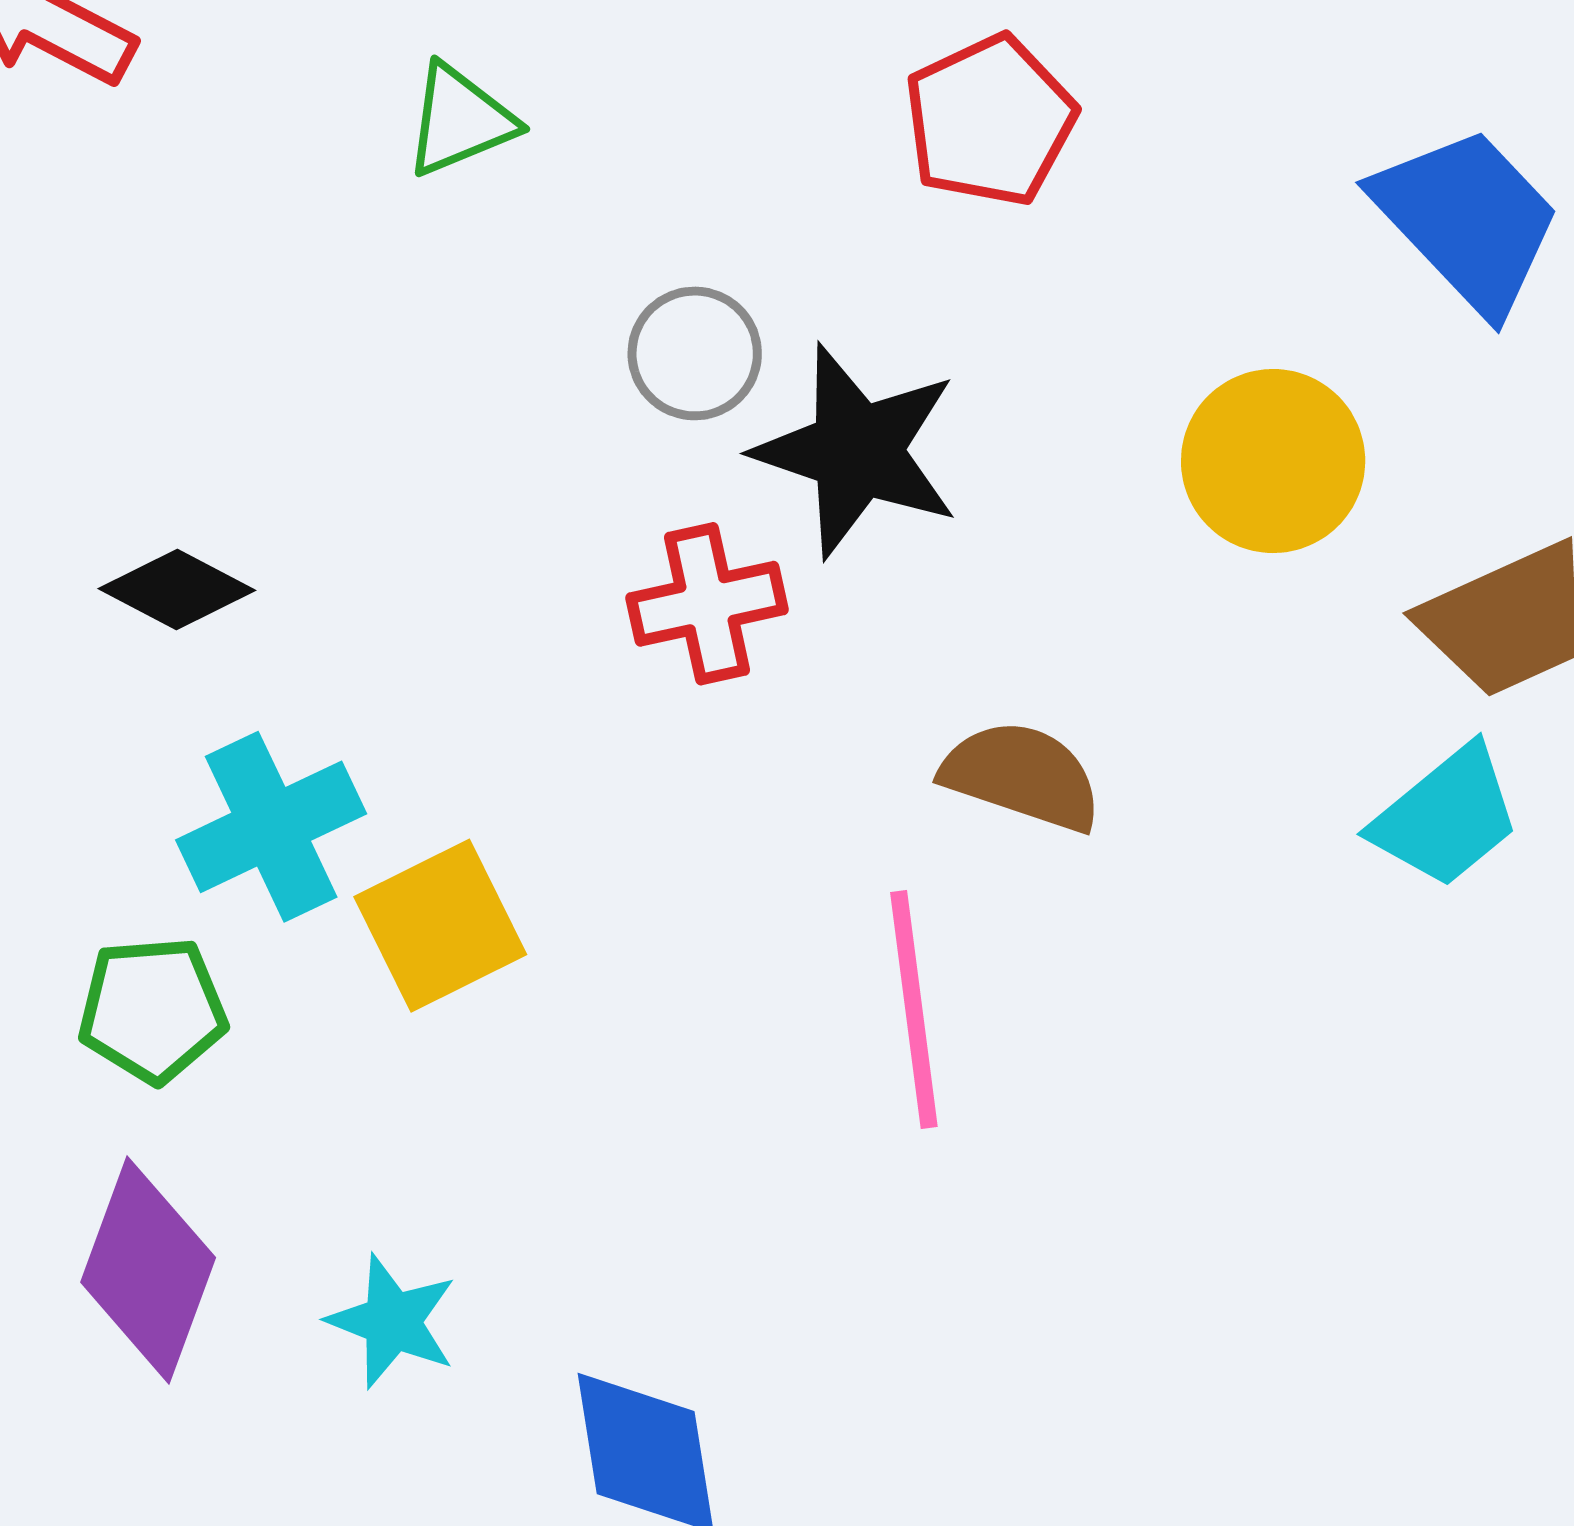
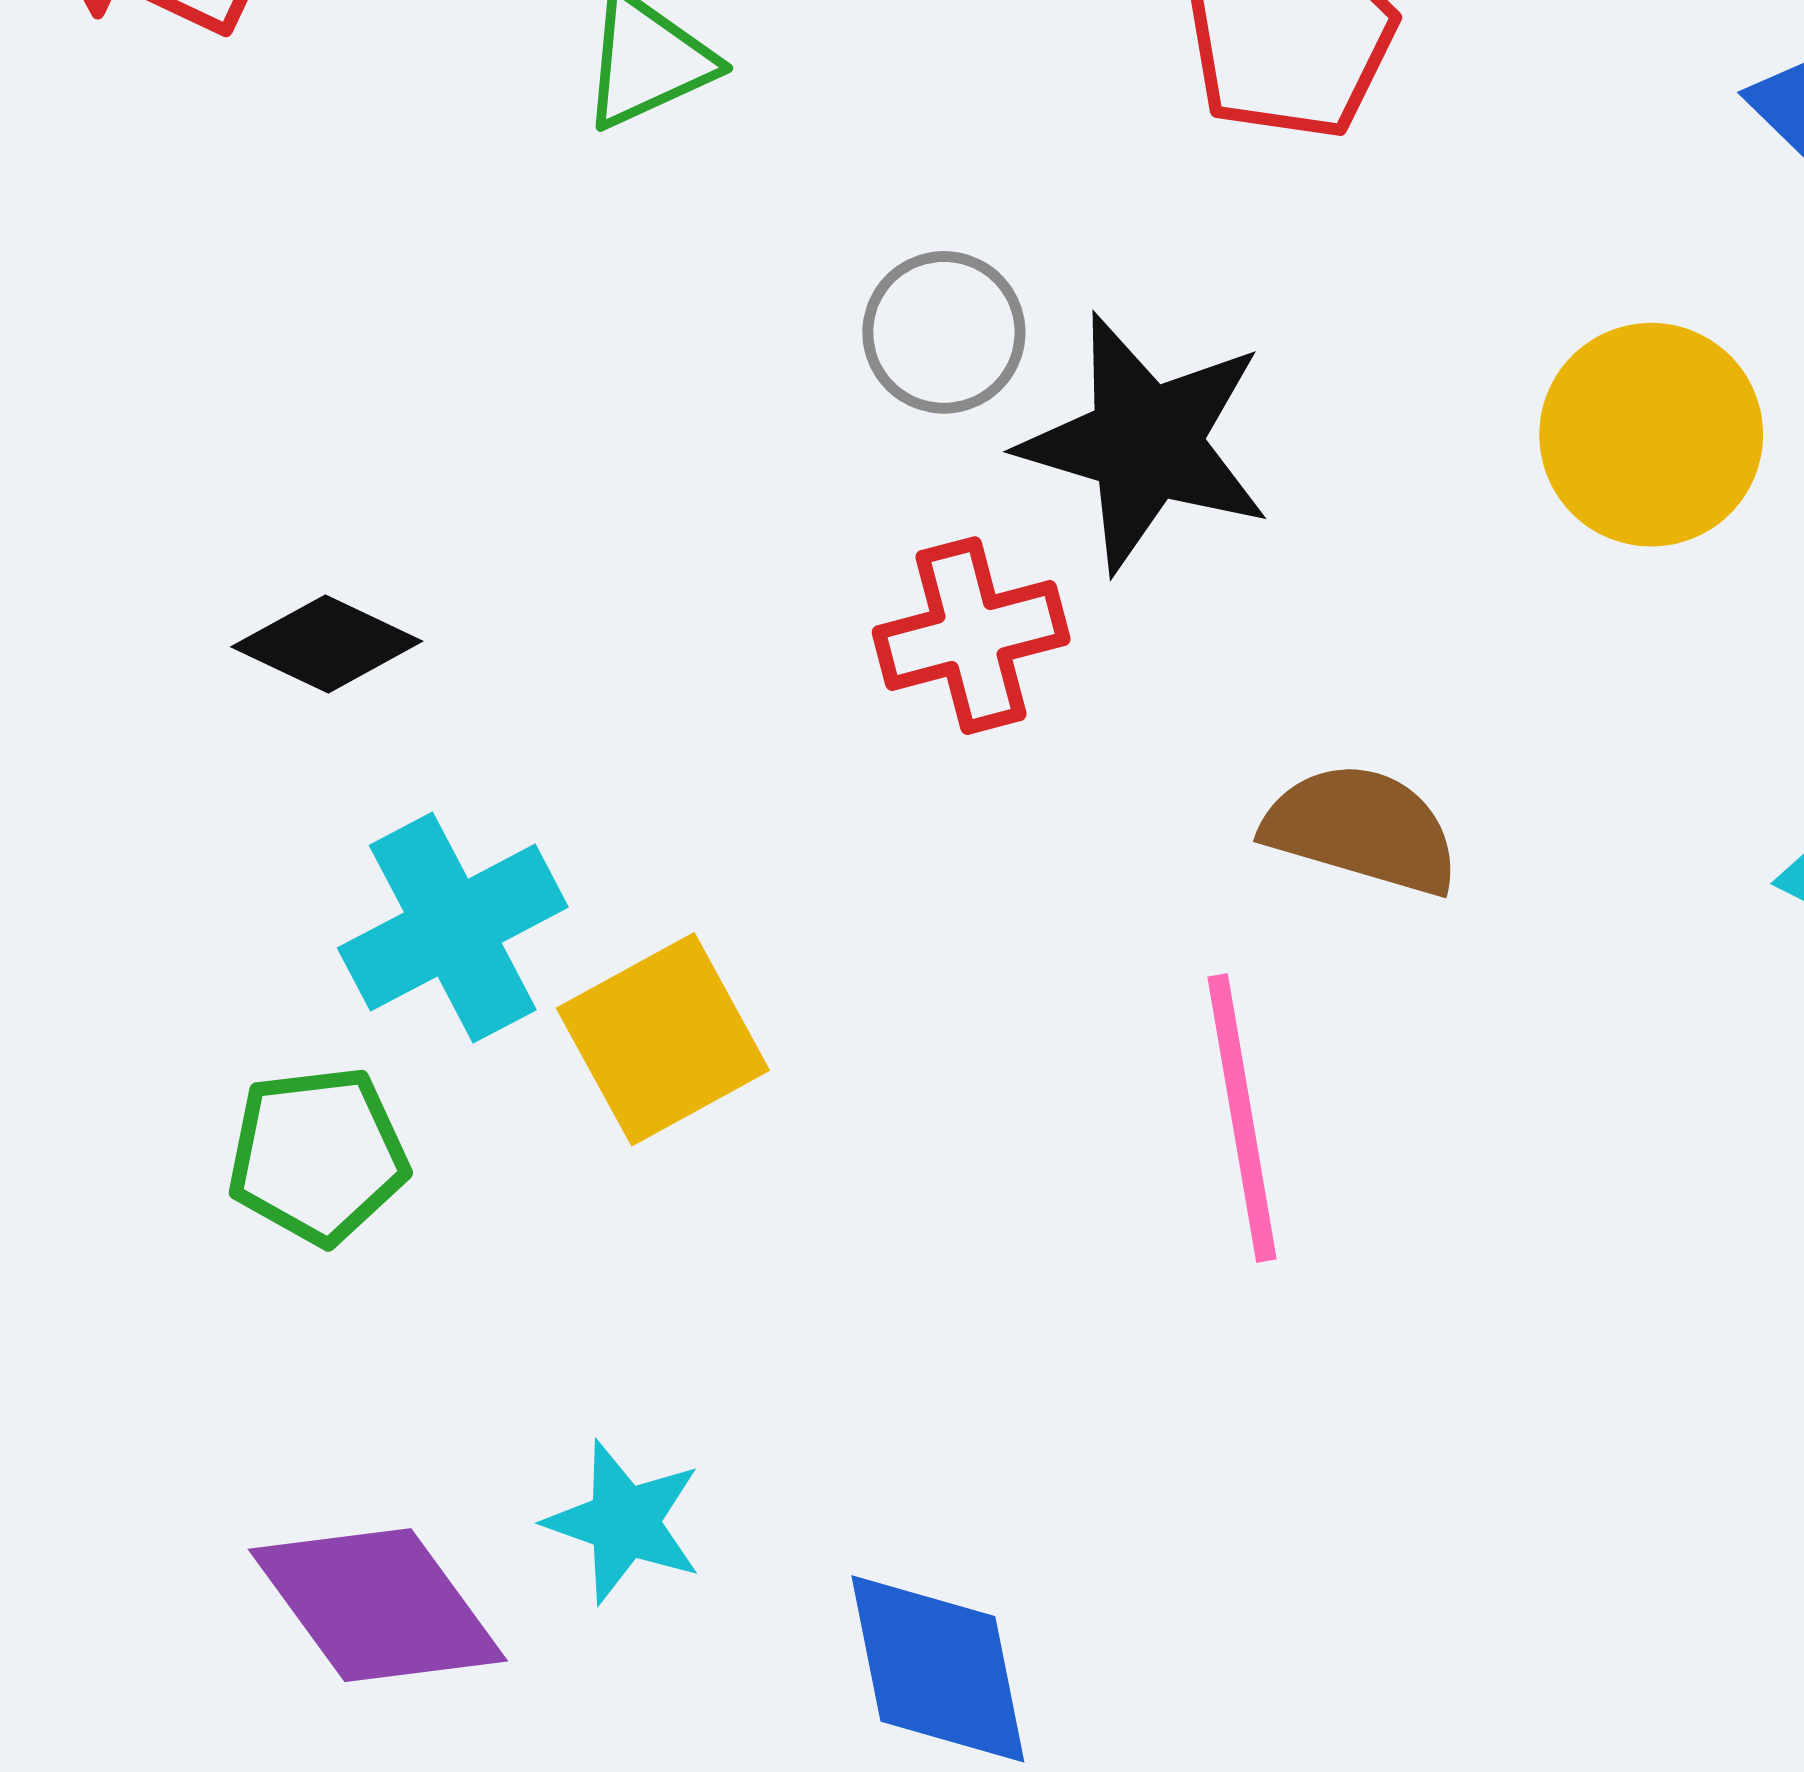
purple diamond: (148, 1270) -> (378, 1605), moved, turned -54

